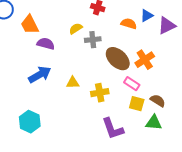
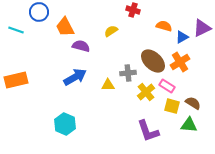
blue triangle: (147, 16) -> (182, 37), moved
gray cross: (93, 40) -> (128, 73), moved
yellow cross: (100, 93) -> (146, 92), moved, turned -30

